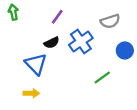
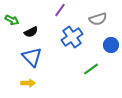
green arrow: (13, 12) -> (12, 20), moved, turned 128
purple line: (57, 17) -> (60, 10), moved
black semicircle: (52, 43) -> (31, 32), moved

